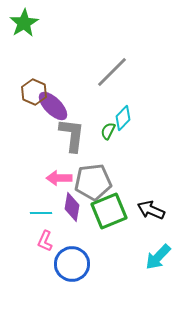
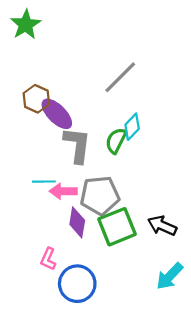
green semicircle: (108, 131) -> (116, 141), size x1.4
cyan line: (41, 213) -> (44, 182), moved

